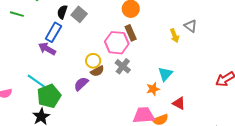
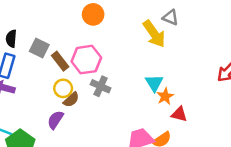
gray square: (79, 14) -> (39, 48), moved
brown rectangle: (131, 33) -> (60, 61), moved
yellow arrow: (175, 36) -> (154, 34), size x1.6
orange star: (153, 89) -> (165, 96), moved

